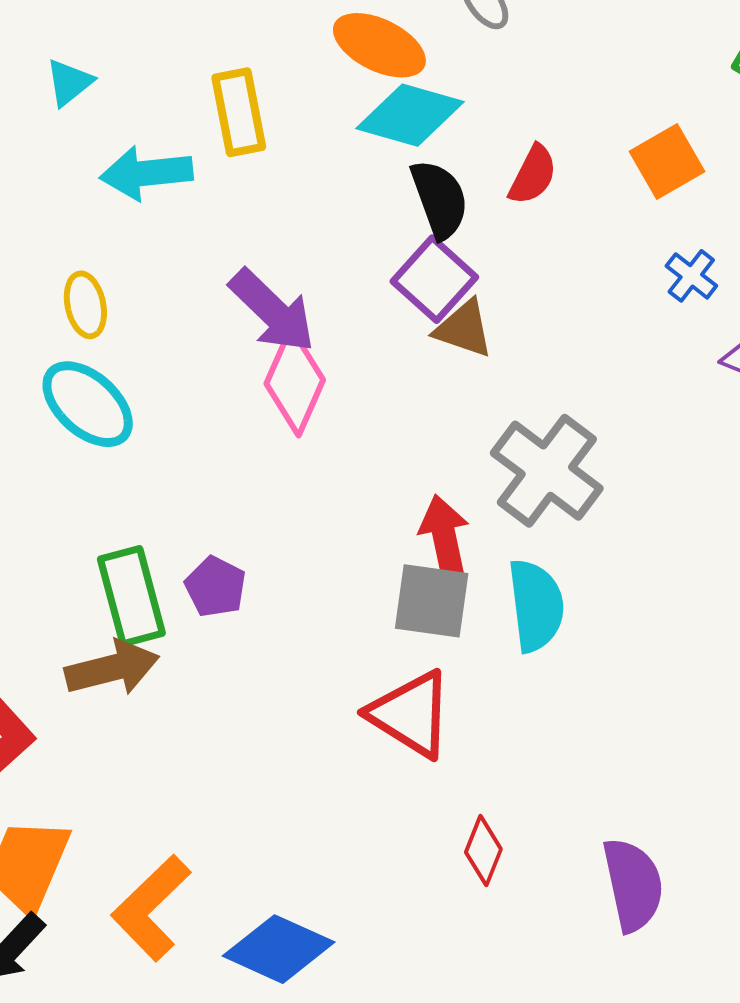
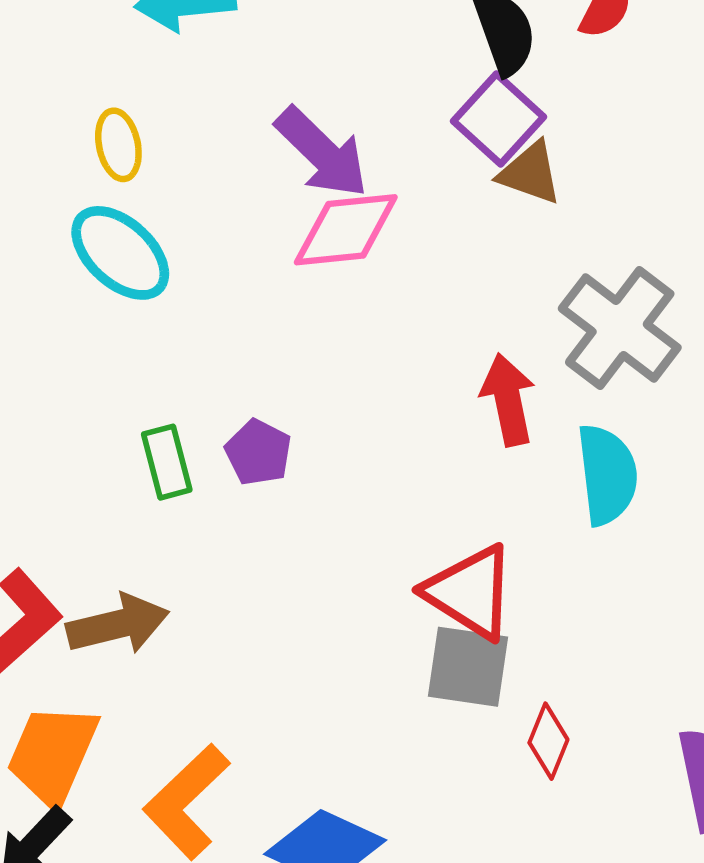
pink diamond: (295, 382) -> (346, 230), turned 60
green rectangle: (131, 596) -> (167, 462), size x0.7
gray square: (432, 601) -> (468, 667), moved
brown arrow: (112, 668) -> (118, 624), moved

